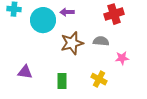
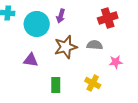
purple arrow: (67, 12) -> (61, 16), turned -72
purple triangle: (25, 72) -> (31, 60), moved

